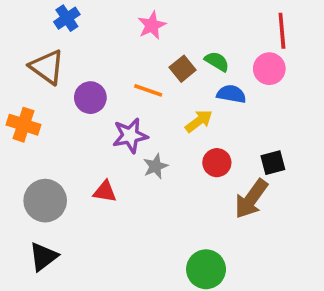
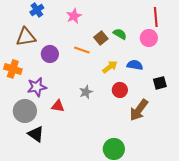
pink star: (152, 25) -> (74, 16), moved
brown triangle: (47, 67) -> (26, 37), turned -45
blue semicircle: (231, 94) -> (135, 65), moved
purple star: (130, 136) -> (37, 87), moved
black square: (273, 163) -> (160, 83), moved
black triangle: (43, 257) -> (36, 134), moved, turned -48

